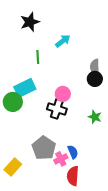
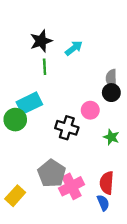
black star: (30, 22) -> (41, 41), moved
pink circle: (63, 94) -> (90, 110), moved
blue semicircle: (73, 152) -> (103, 203), moved
pink cross: (61, 159) -> (71, 186), size x1.5
red semicircle: (73, 176) -> (107, 183), moved

